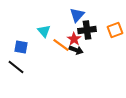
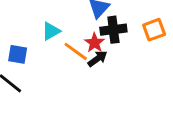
cyan triangle: (44, 31) -> (51, 31), turned 40
black arrow: (76, 50) -> (97, 59), turned -56

